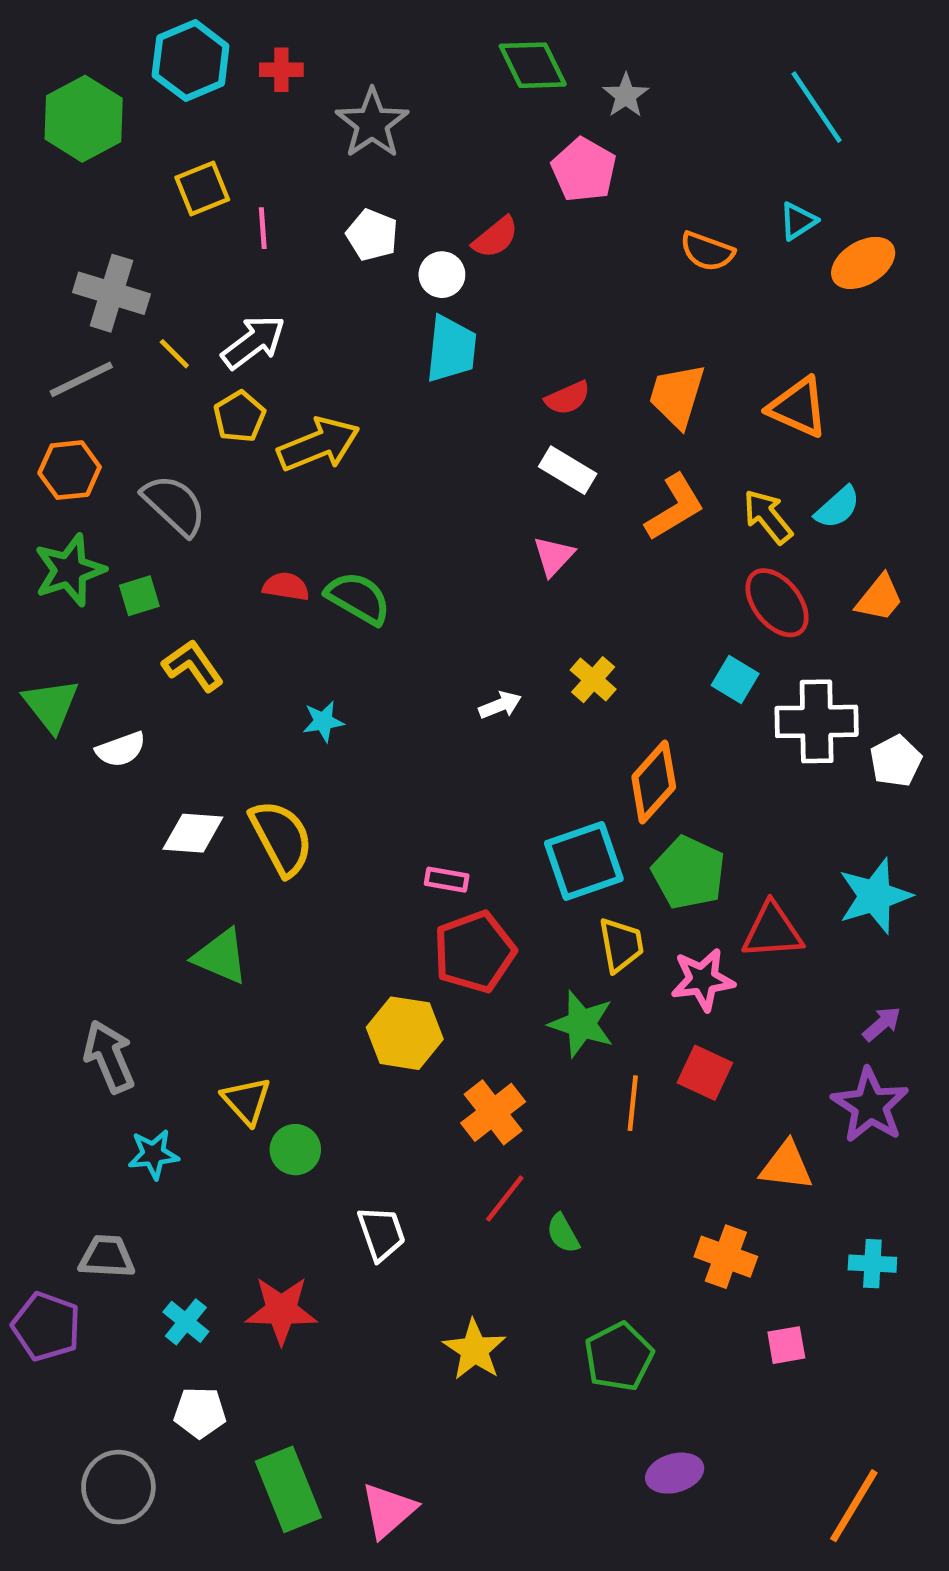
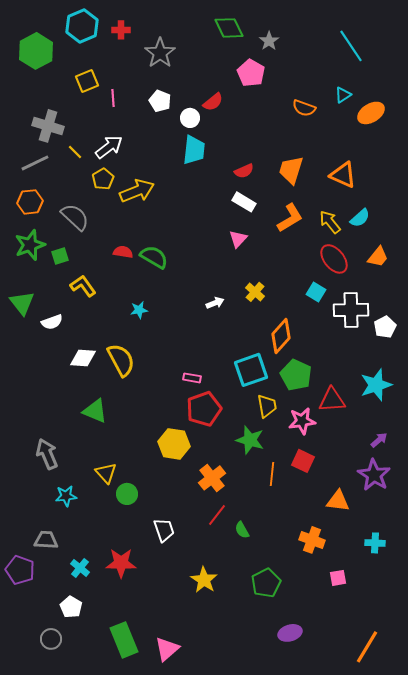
white pentagon: (200, 1413) -> (71, 607), moved, turned 30
gray circle: (118, 1487) -> (51, 639), size x0.7

